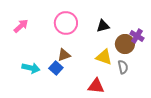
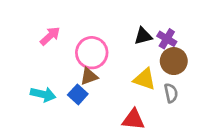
pink circle: (66, 23) -> (92, 53), moved
pink arrow: (21, 26) -> (50, 36), moved
purple cross: (137, 36) -> (167, 39), moved

